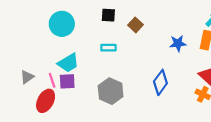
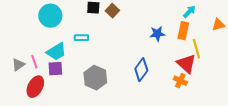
brown square: (136, 25) -> (112, 11), moved
cyan rectangle: (108, 48) -> (81, 38), moved
pink line: (52, 80) -> (34, 62), moved

